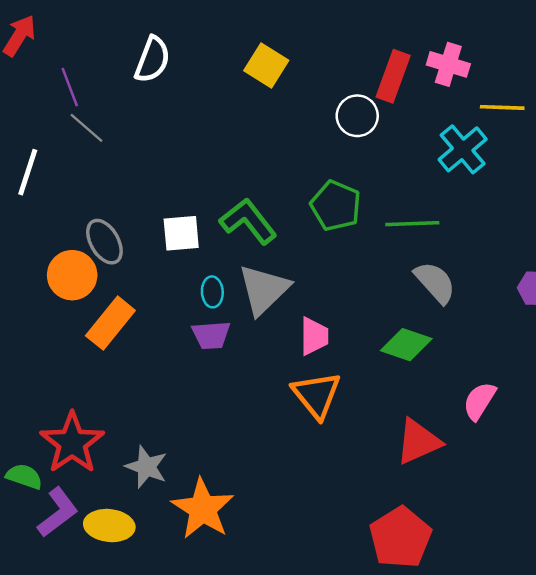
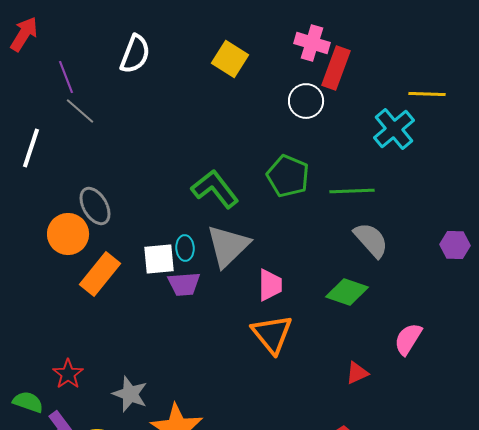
pink cross: (448, 64) -> (312, 43), moved
white square: (181, 233) -> (159, 259), moved
red triangle: (418, 442) -> (357, 373), size x0.6
red star: (72, 443) -> (68, 374), size x0.6

